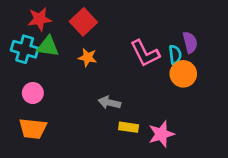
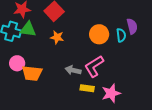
pink L-shape: (145, 53) -> (94, 66), moved, turned 85
orange circle: (183, 74) -> (99, 34), moved
orange trapezoid: (33, 129) -> (32, 73), moved

